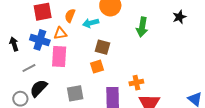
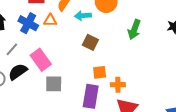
pink rectangle: (59, 57) -> (41, 60), moved, turned -50
orange square: (97, 67) -> (100, 72), moved
gray line: (29, 68) -> (12, 49), turned -32

